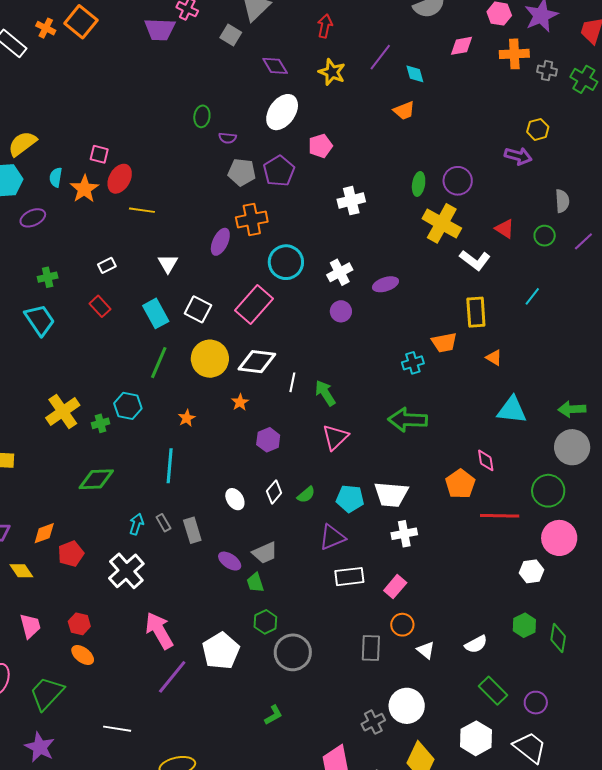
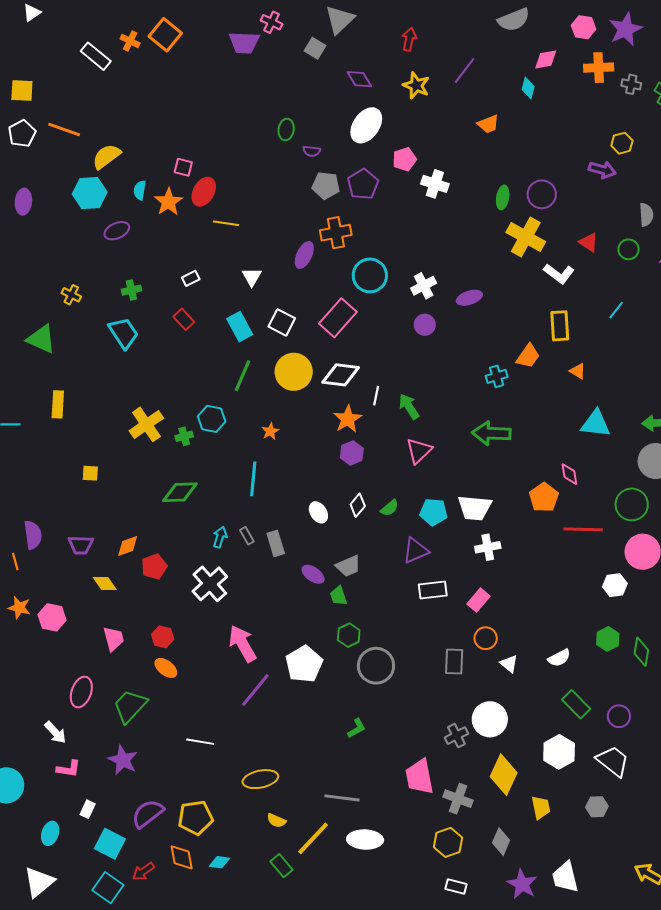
cyan diamond: (415, 74) -> (528, 88), moved, turned 30
white cross: (351, 201) -> (435, 184), moved, turned 32
orange trapezoid: (444, 343) -> (528, 356), turned -44
orange star: (240, 402) -> (348, 419), moved, size x1.6

